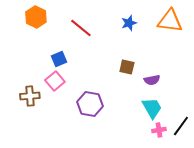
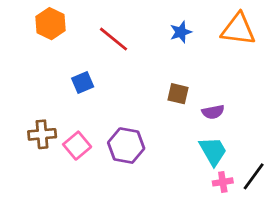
pink square: (55, 81) -> (77, 146), moved

